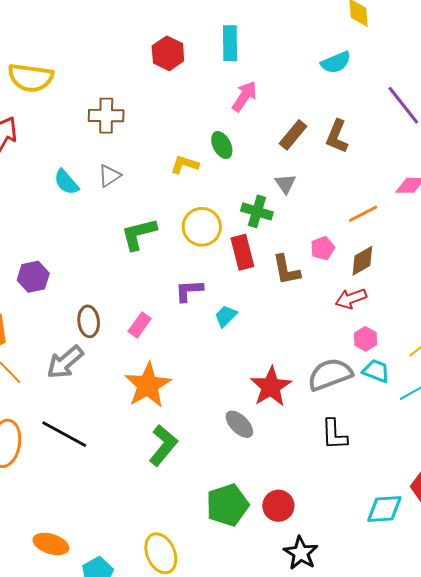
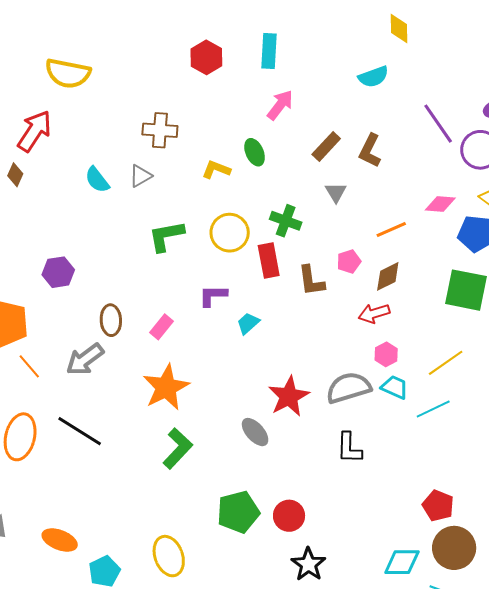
brown cross: (106, 116) -> (160, 130), moved
gray triangle: (285, 184) -> (336, 192), moved
cyan diamond: (384, 509) -> (402, 562), moved

